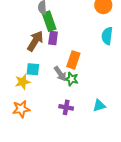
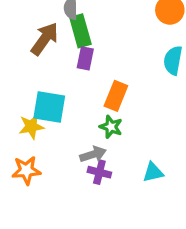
brown arrow: (35, 41) -> (45, 39), moved
cyan square: (33, 69) -> (49, 107), size x1.5
gray arrow: (60, 74) -> (93, 154), moved, turned -77

